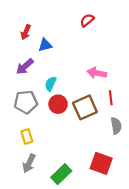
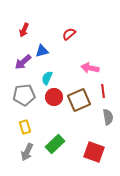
red semicircle: (87, 20) -> (69, 34), moved
blue triangle: (45, 45) -> (42, 51), moved
green rectangle: (61, 174) -> (55, 144), moved

